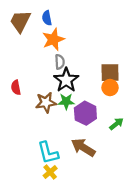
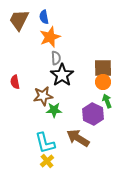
green star: (66, 101) -> (54, 110), moved
purple hexagon: (85, 113) -> (93, 114), moved
green arrow: (116, 124) -> (107, 101), moved, turned -72

